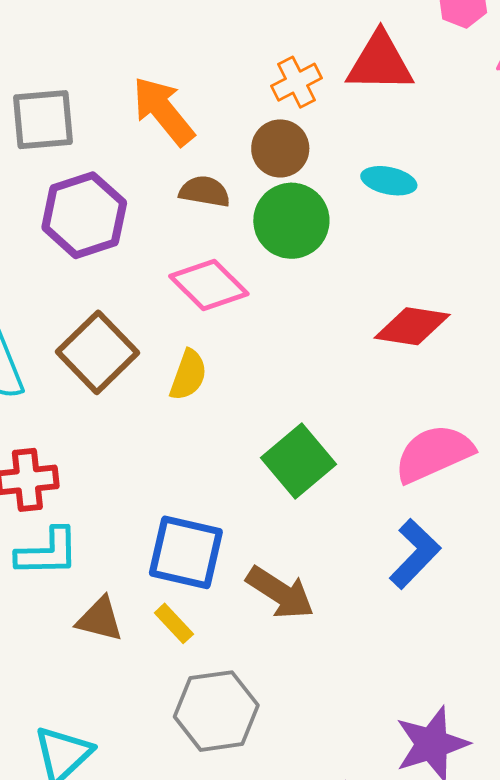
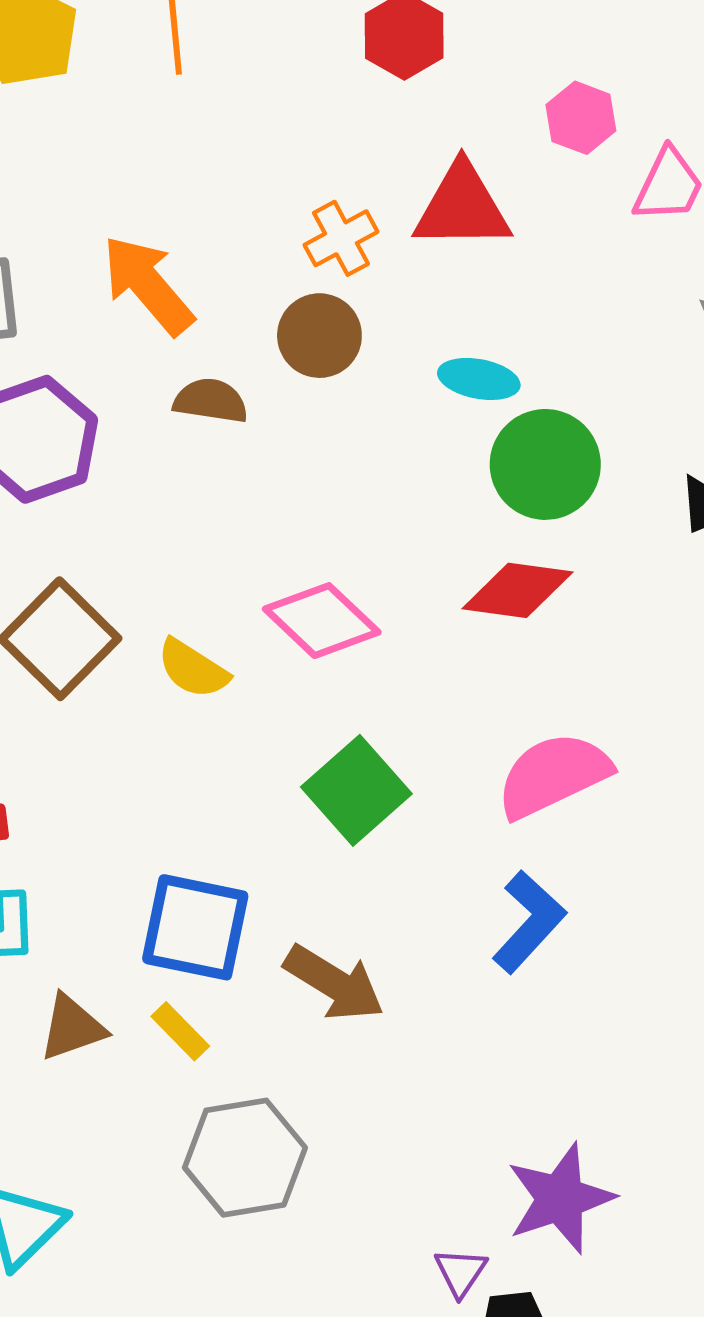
green circle: (291, 221) -> (545, 464), moved
pink diamond: (209, 285) -> (322, 621), moved
yellow semicircle: (188, 375) -> (193, 669), turned 104
brown triangle: (100, 619) -> (72, 1028), turned -32

